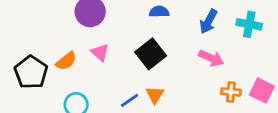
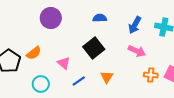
pink triangle: (100, 53) -> (64, 63), moved
orange triangle: (155, 95) -> (107, 77), moved

